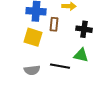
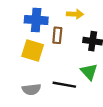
green triangle: (81, 55) -> (89, 72), turned 35

